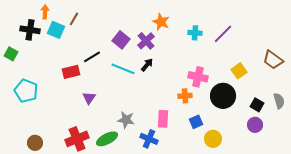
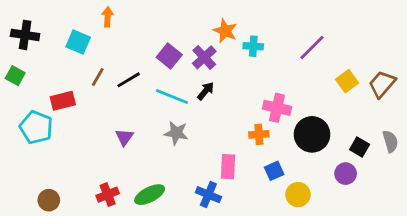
orange arrow: (45, 12) -> (108, 17), moved
brown line: (74, 19) -> (98, 77), moved
black cross: (30, 30) -> (25, 35), moved
cyan cross: (195, 33) -> (253, 46), moved
brown trapezoid: (273, 60) -> (382, 84), turned 95
yellow square: (239, 71) -> (347, 81), moved
red rectangle: (71, 72) -> (63, 101), moved
gray star: (126, 120) -> (176, 133), moved
purple circle: (255, 125) -> (346, 174), moved
red cross: (77, 139) -> (108, 195), size x0.7

